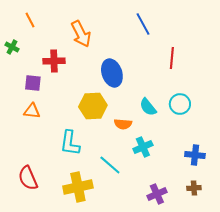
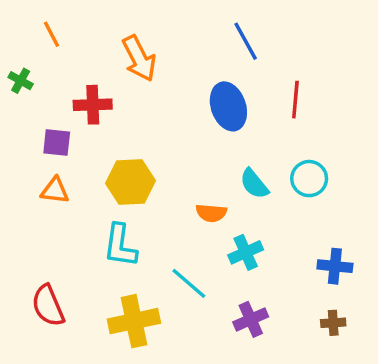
blue ellipse: (112, 73) -> (228, 106), moved
yellow hexagon: (93, 106) -> (131, 182), moved
purple cross: (157, 194) -> (251, 319), moved

